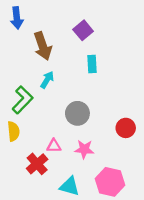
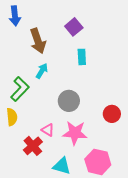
pink triangle: (54, 146) -> (48, 130), turned 32
pink star: (84, 149) -> (75, 133), size x1.4

